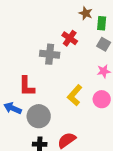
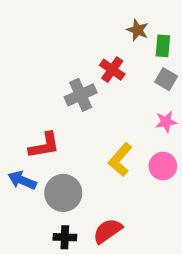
gray cross: (50, 54) -> (81, 95), turned -30
red L-shape: (27, 86) -> (44, 145), turned -100

